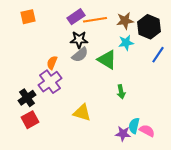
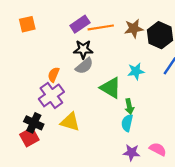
cyan star: (126, 43) -> (136, 71), moved
green triangle: (107, 60) -> (111, 88), moved
black cross: (27, 98) -> (34, 123), moved, turned -30
yellow triangle: (82, 113) -> (70, 122), moved
cyan semicircle: (134, 126) -> (127, 123), moved

